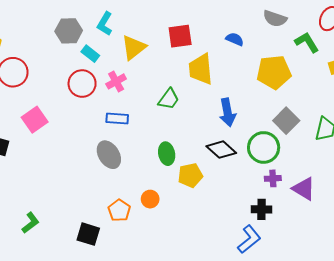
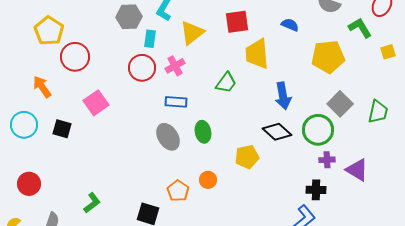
cyan rectangle: (90, 54) -> (150, 39), turned 60
green ellipse: (167, 154) -> (203, 132), moved

